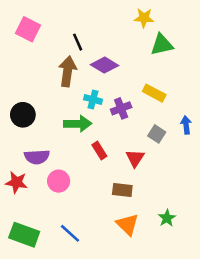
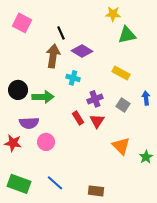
purple cross: (121, 108) -> (95, 99), moved
green arrow: (78, 124) -> (43, 97), moved
red triangle: (135, 158) -> (97, 121), moved
brown rectangle: (122, 190) -> (96, 191), moved
green star: (167, 218) -> (146, 157), moved
orange triangle: (127, 224) -> (121, 146), moved

